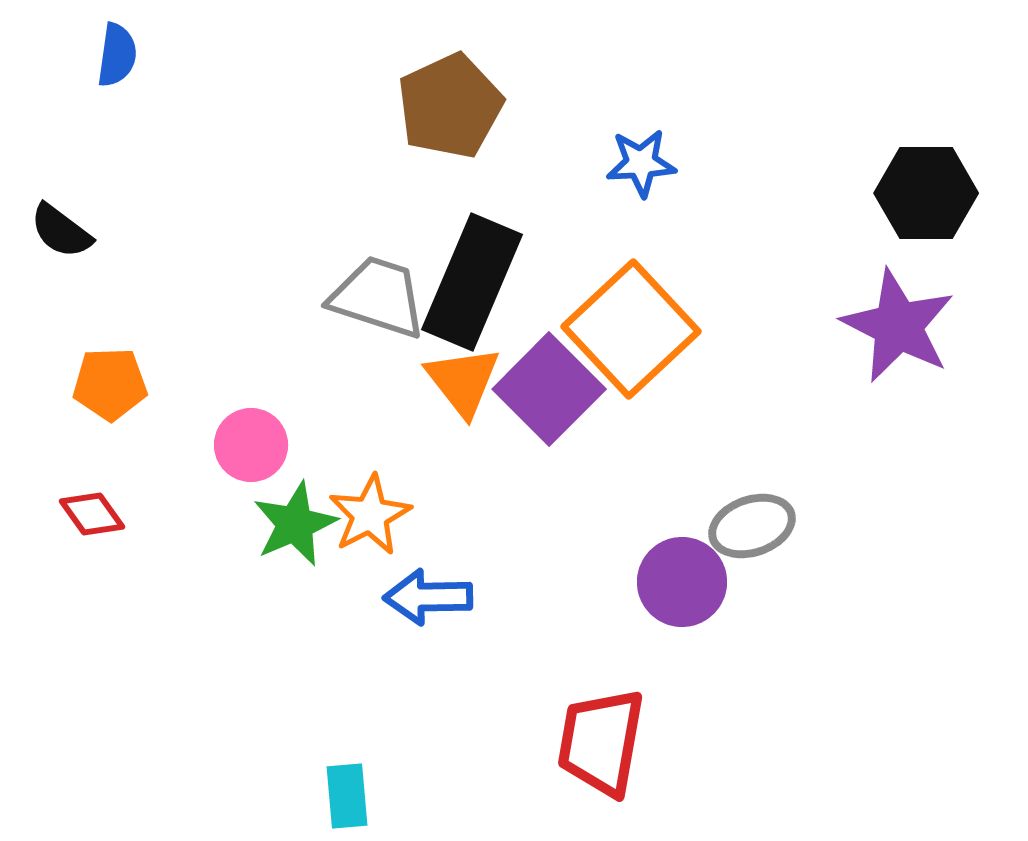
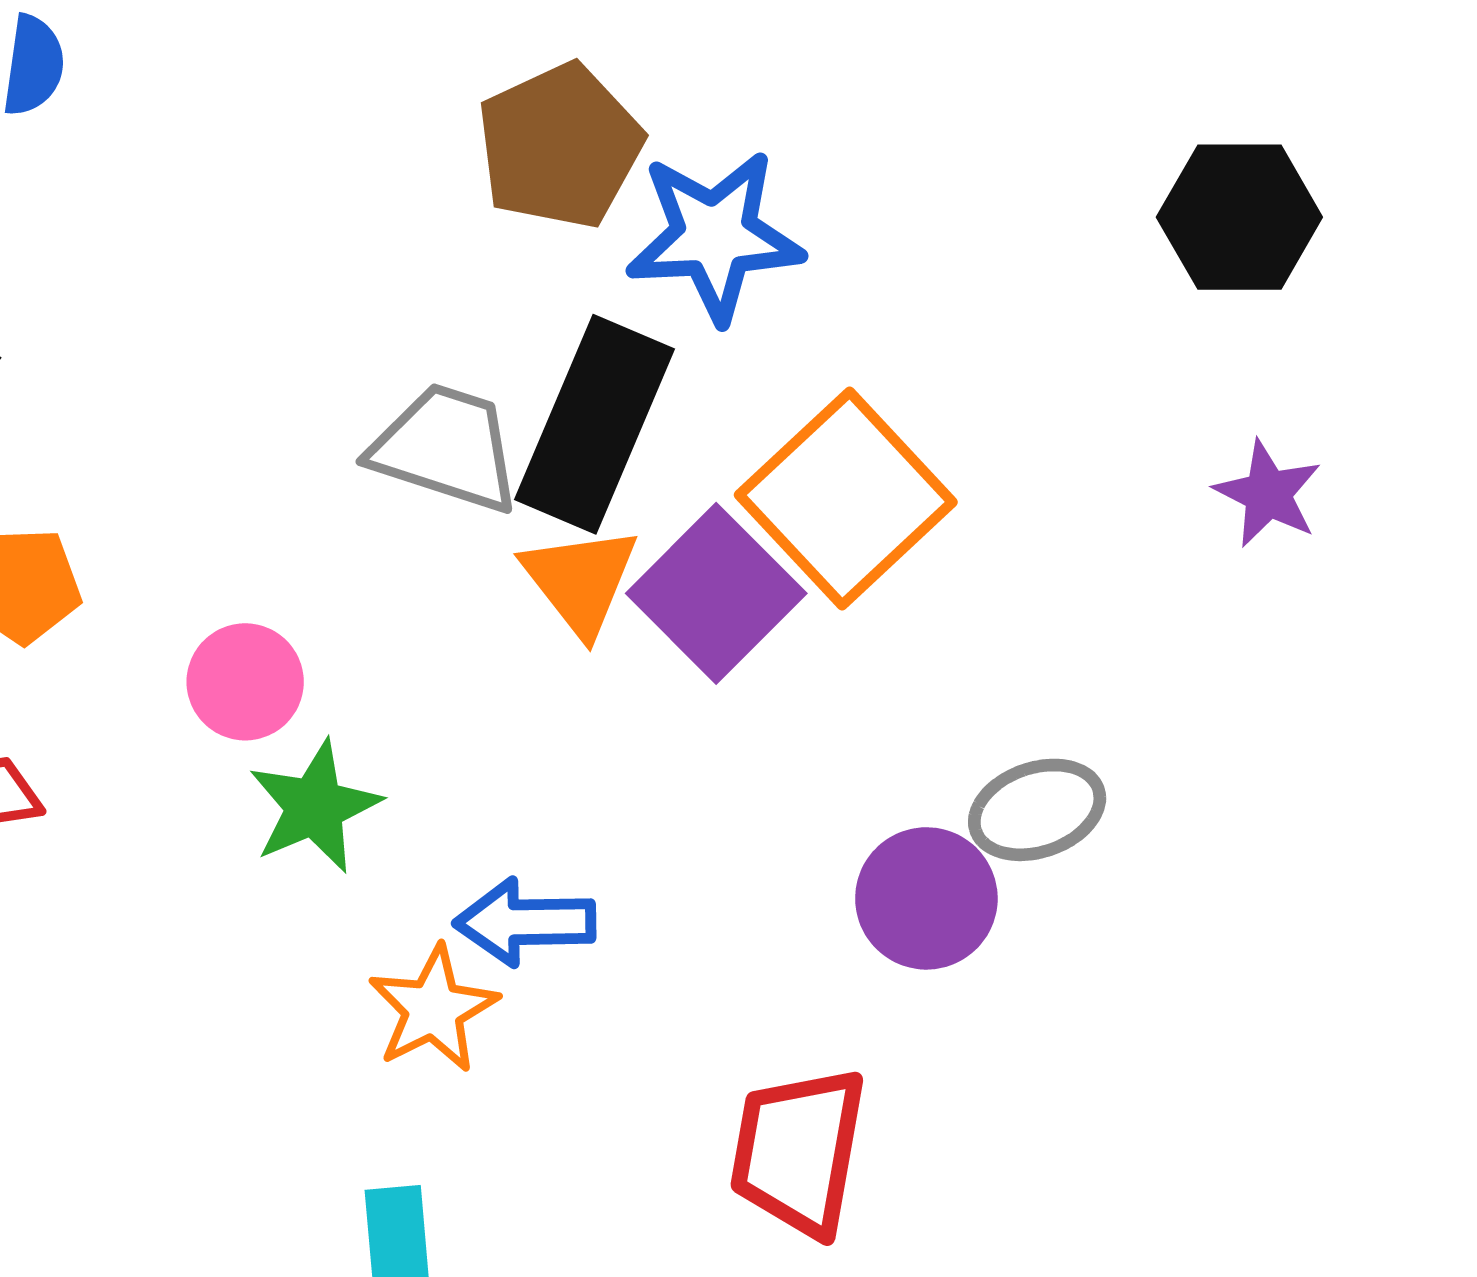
blue star: (641, 163) -> (715, 236), moved, size x1.6
black hexagon: (926, 193) -> (1239, 217), moved
purple star: (898, 326) -> (1268, 494), size x0.6
orange star: (370, 515) -> (433, 1009), moved

